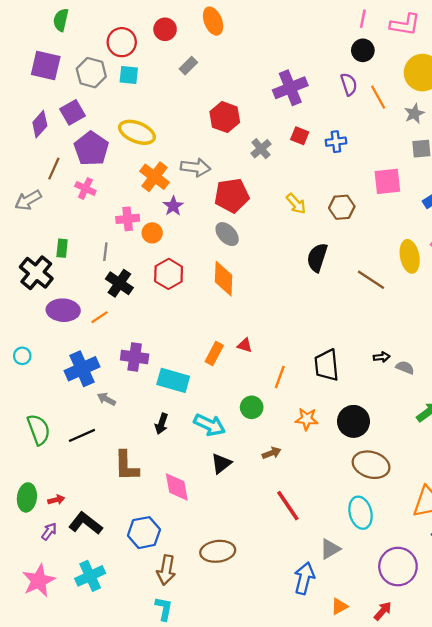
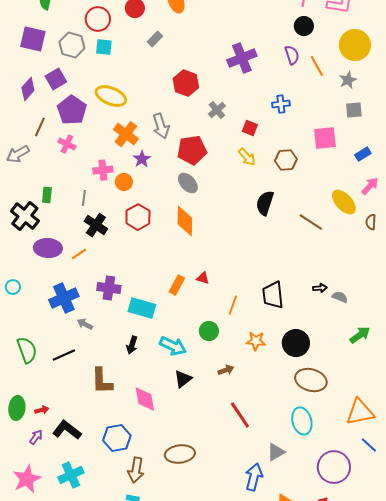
red square: (300, 136) -> (250, 128), moved
gray arrow: (195, 167) -> (161, 126), turned 65
yellow ellipse: (410, 256) -> (344, 202), turned -32

